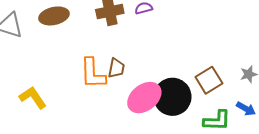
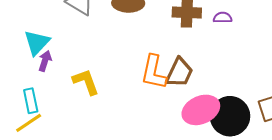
brown trapezoid: (116, 68) -> (179, 73), size x1.4

